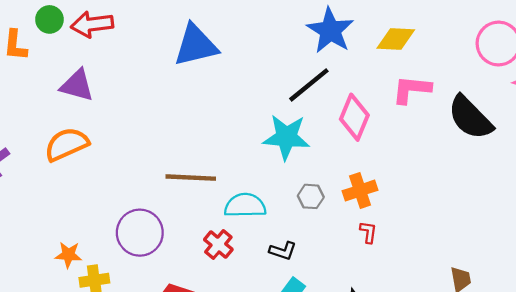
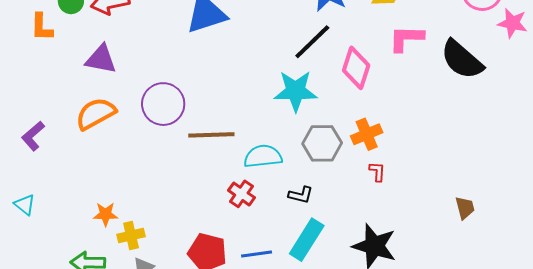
gray hexagon: (311, 196) -> (322, 143), size x1.6
purple circle: (140, 233) -> (163, 104), moved

